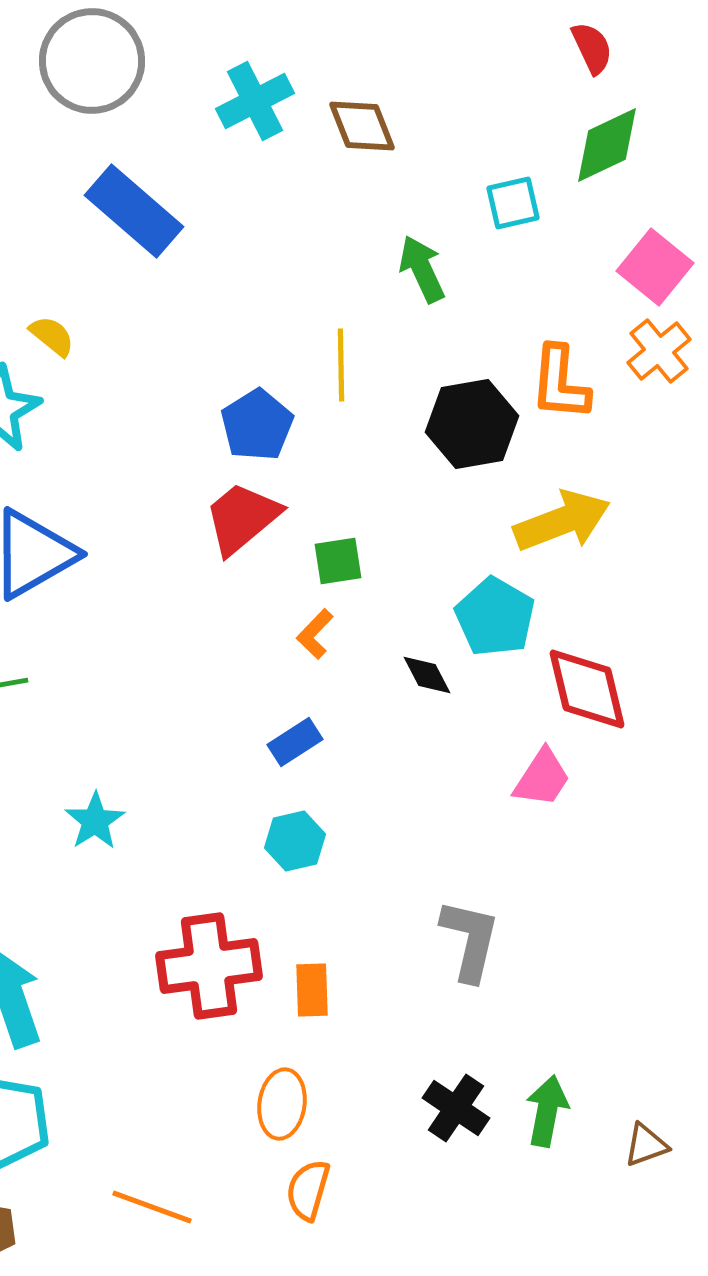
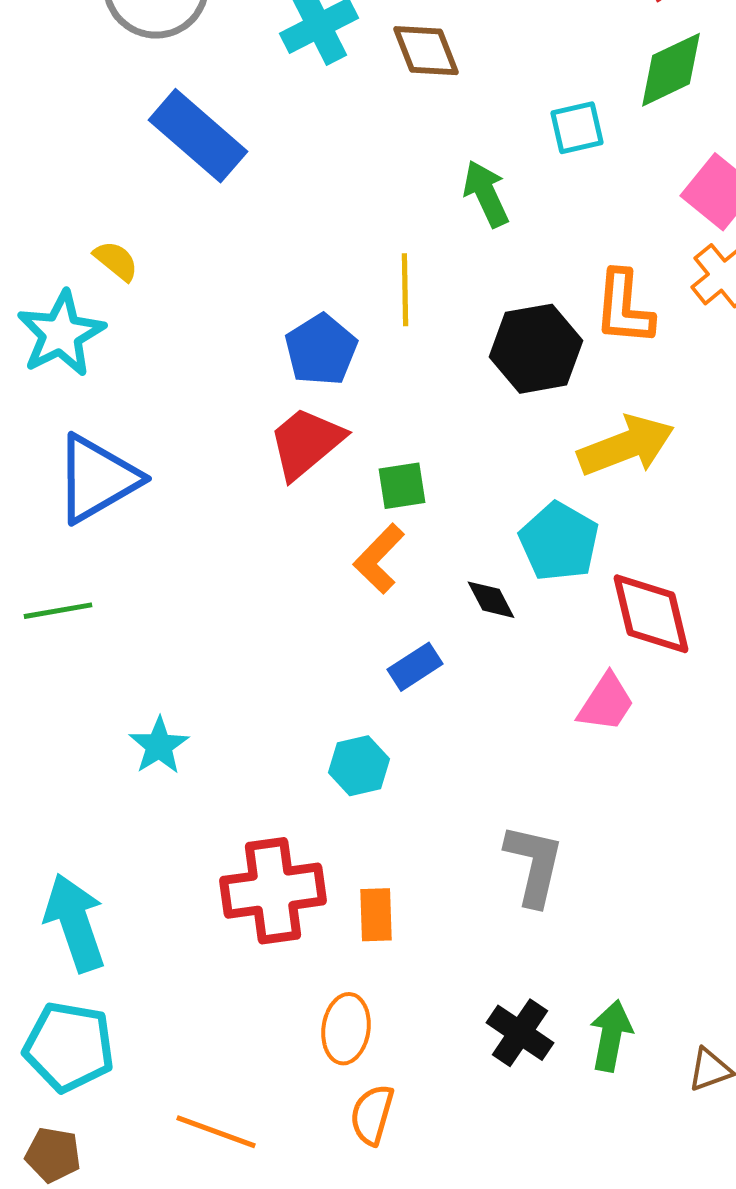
orange L-shape: (315, 634) -> (379, 559), size x1.4
blue rectangle: (295, 742) -> (415, 667), moved

